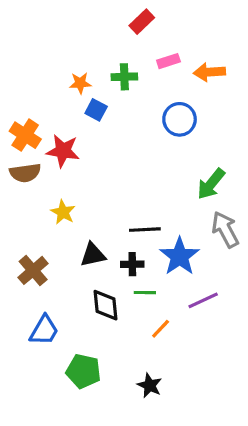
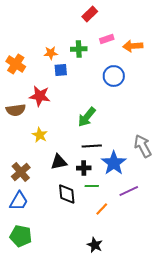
blue square: (96, 110) -> (61, 70), turned -32
orange cross: (25, 135) -> (16, 64), moved
green arrow: (211, 184) -> (87, 117), moved
blue trapezoid: (44, 330) -> (19, 201), moved
green pentagon: (83, 371) -> (21, 236), moved

